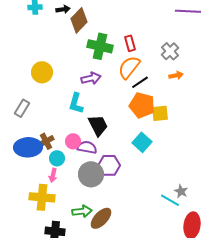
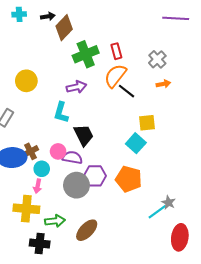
green cross: (100, 46) -> (86, 54), turned -35
black line: (140, 82) -> (127, 91), turned 72
orange pentagon: (142, 105) -> (129, 179), moved
cyan square: (142, 142) -> (136, 143), moved
cyan line: (170, 200) -> (157, 212), turned -66
green arrow: (82, 211) -> (55, 221), moved

